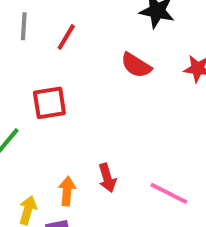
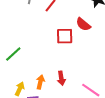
red square: (49, 103) -> (65, 36), moved

